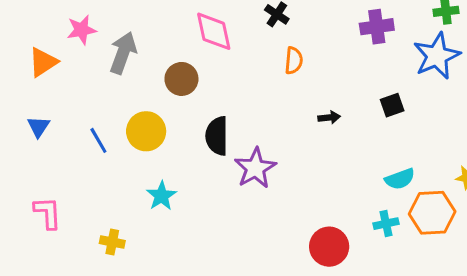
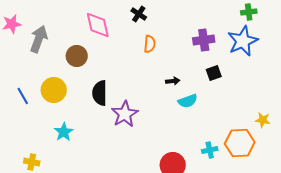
purple cross: (377, 27) -> (204, 40), moved
cyan semicircle: (400, 179) -> (188, 101), moved

